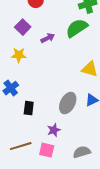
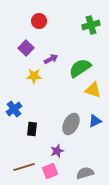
green semicircle: (77, 28) -> (80, 68), moved
yellow star: (19, 55) -> (34, 76), moved
pink square: (47, 150) -> (50, 171), turned -35

